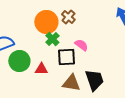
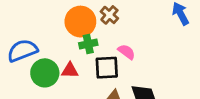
green cross: (52, 39) -> (88, 44), turned 32
red triangle: (41, 69) -> (70, 70), moved

